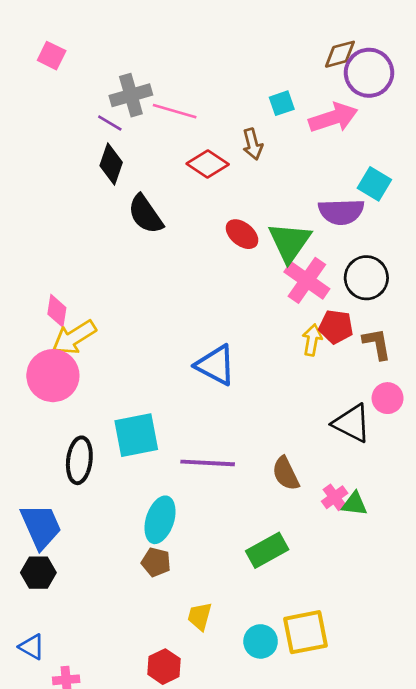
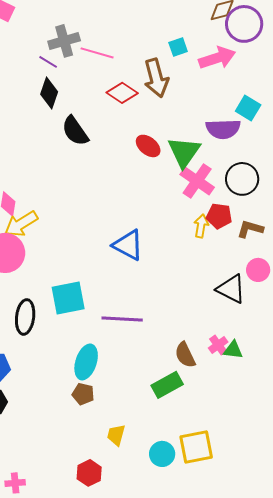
brown arrow: (253, 144) -> (156, 78), size x1.6
brown L-shape: (377, 344) -> (250, 229), turned -64
brown semicircle: (286, 473) -> (185, 355), moved

